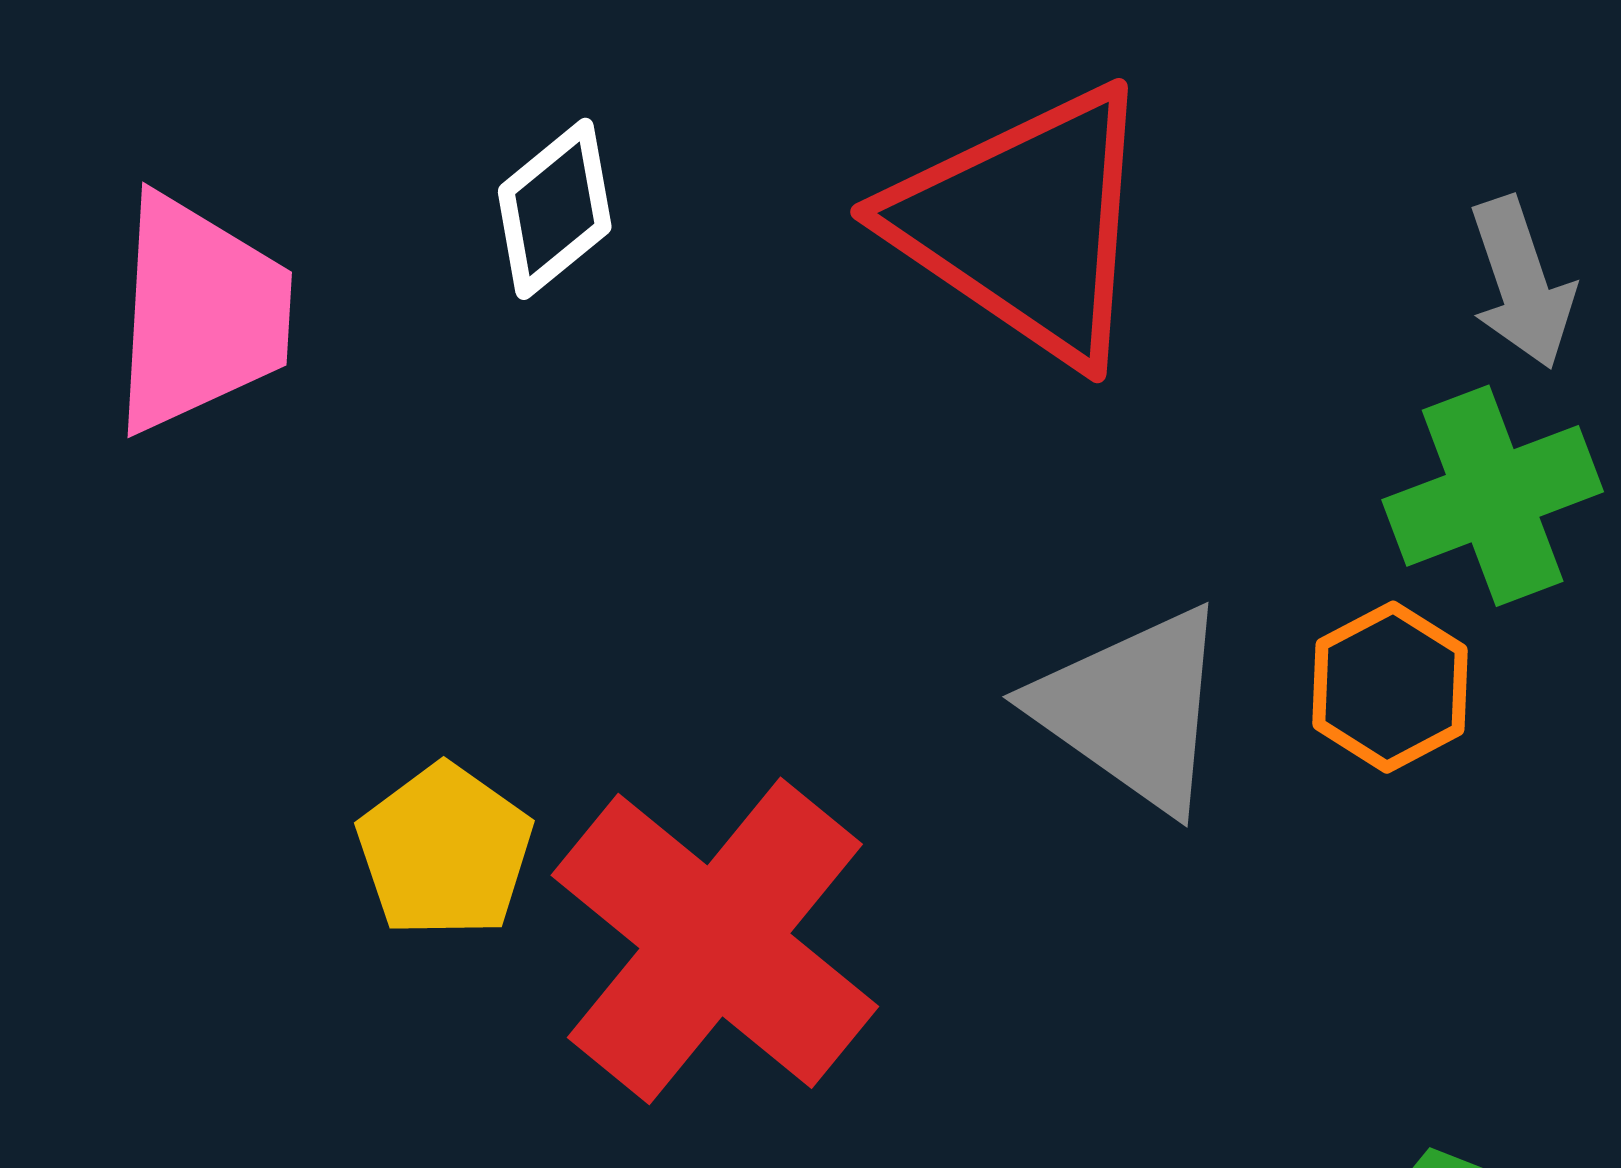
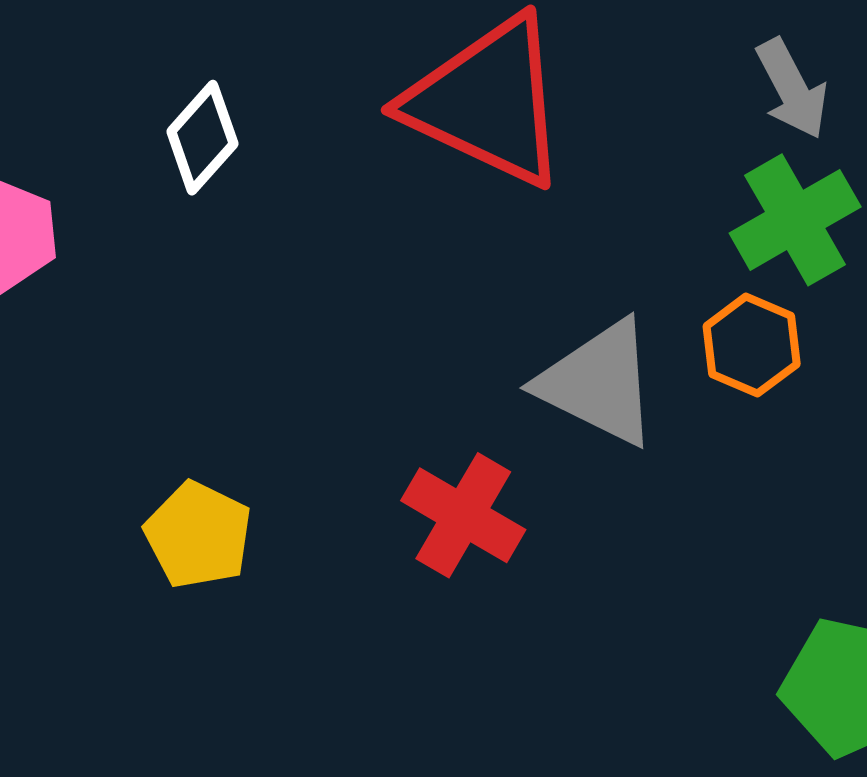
red cross: (715, 941) -> (463, 515), moved, size x0.6

